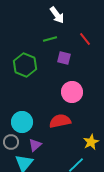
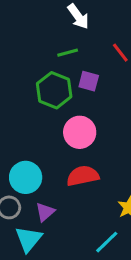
green hexagon: (25, 65) -> (54, 90), moved
pink circle: (72, 92) -> (80, 132), moved

